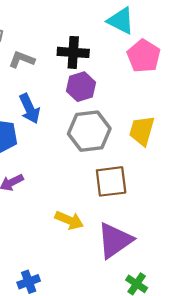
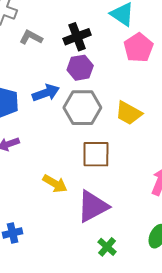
black cross: (73, 52) -> (77, 37), turned -32
blue arrow: (30, 109) -> (46, 93), moved, turned -92
yellow trapezoid: (142, 131) -> (129, 113), turned -84

